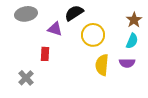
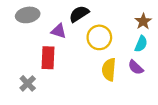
red rectangle: (45, 54) -> (48, 58), size x1.5
purple semicircle: (127, 63) -> (136, 67), turned 42

